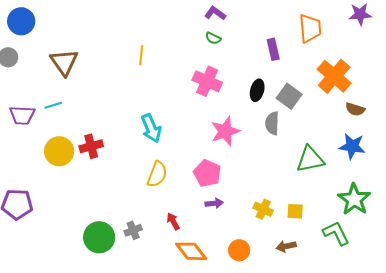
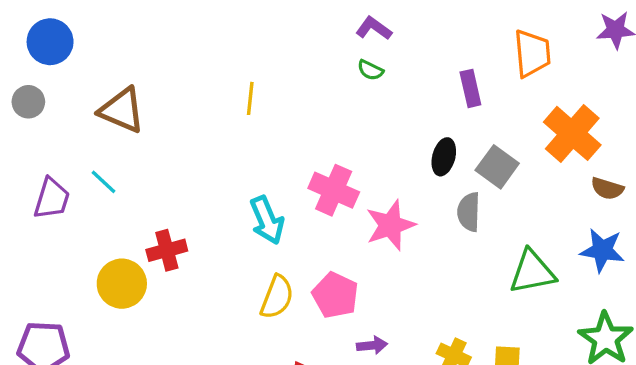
brown triangle: (64, 62) -> (122, 110), turned -32
pink cross: (207, 81) -> (334, 190), moved
cyan line: (53, 105) -> (103, 182), turned 60
purple trapezoid: (22, 115) -> (52, 199), turned -76
yellow circle: (59, 151) -> (122, 284), moved
pink pentagon: (207, 173) -> (335, 295), moved

